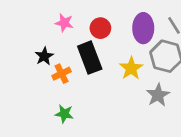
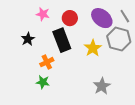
purple ellipse: (143, 28) -> (102, 18), turned -50
orange cross: (62, 74) -> (47, 62), moved
gray star: (158, 95) -> (102, 86), moved

